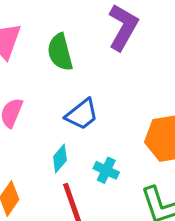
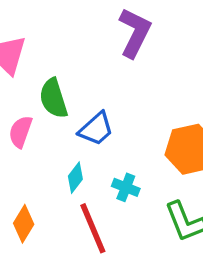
green semicircle: (60, 52) -> (53, 98), moved

